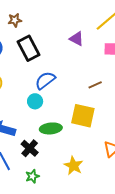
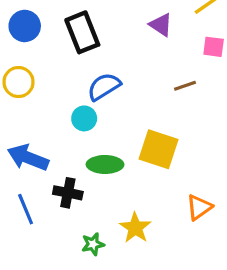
brown line: (95, 85) -> (185, 86), moved
black cross: (30, 148) -> (68, 193), turned -36
green star: (32, 176) -> (93, 244), moved

